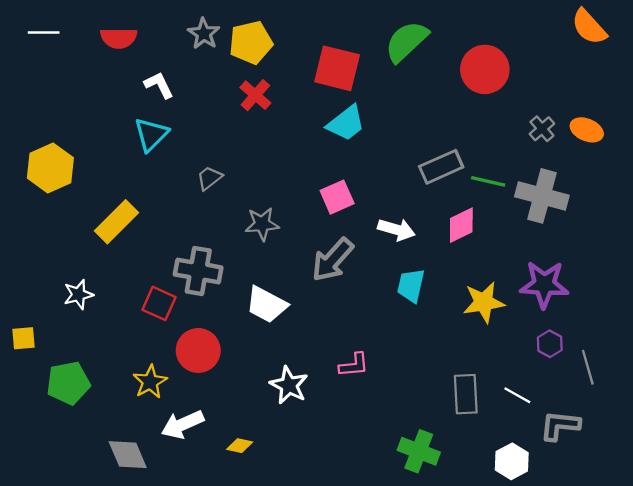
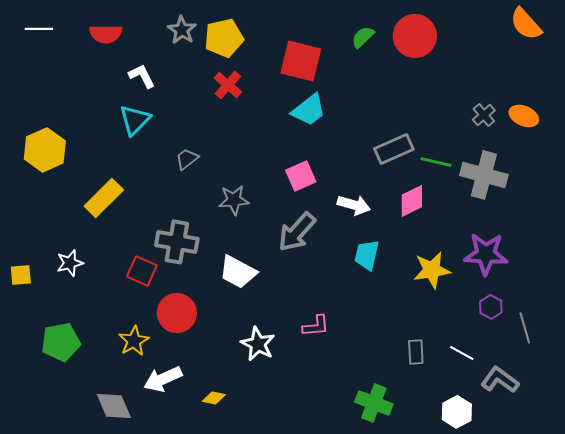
green semicircle: (406, 41) -> (363, 37), size x0.6
red circle: (485, 69) -> (415, 36), moved
yellow square: (24, 338) -> (21, 275), moved
gray rectangle: (466, 394) -> (416, 352), size x0.7
gray L-shape: (560, 425) -> (500, 380), turned 30

